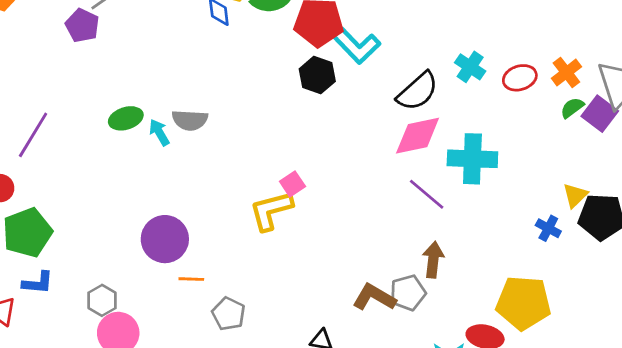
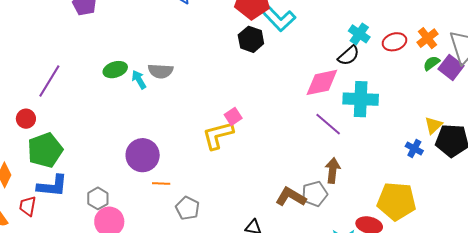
black semicircle: (418, 91) -> (349, 55), moved, size x0.7
blue L-shape: (38, 283) -> (52, 186), size x1.4

